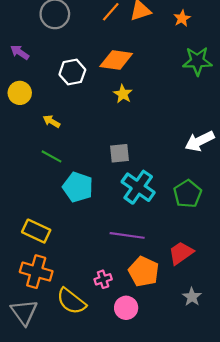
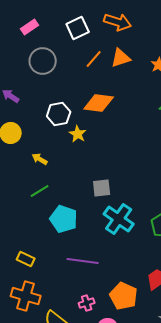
yellow star: (123, 94) -> (78, 134), moved
green line: (52, 156) -> (40, 191), turned -60
yellow rectangle: (36, 231) -> (26, 259), size x0.7
purple line: (127, 235) -> (83, 261), moved

